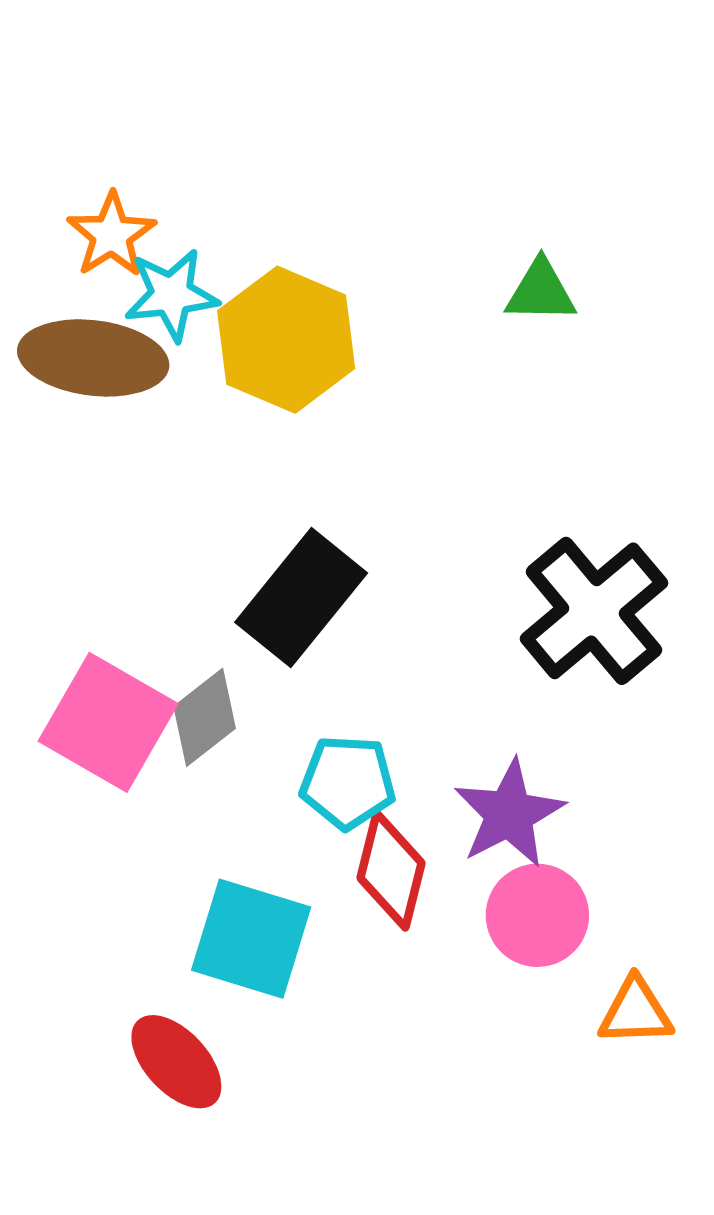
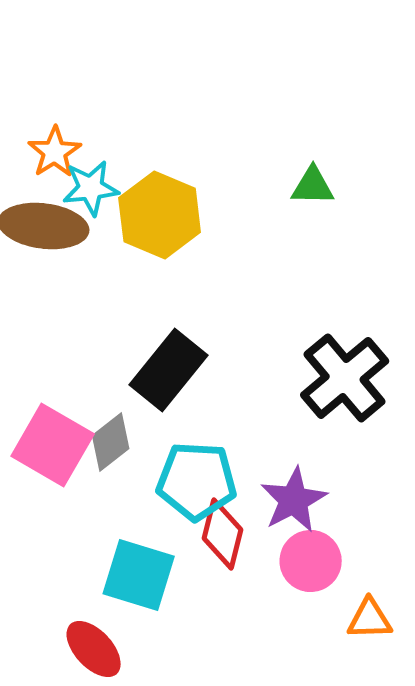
cyan pentagon: (348, 782) -> (197, 481), size x1.4

